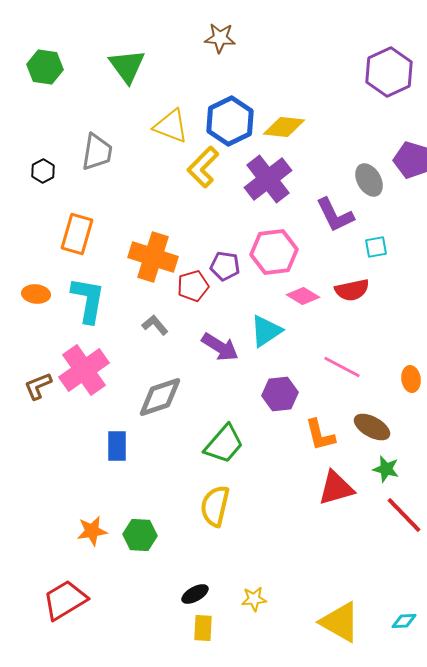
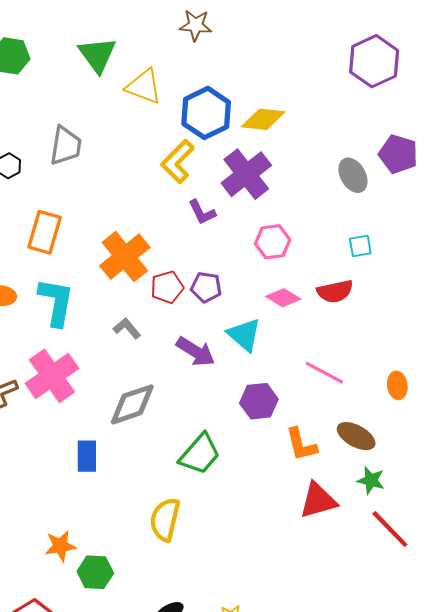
yellow triangle: (171, 126) -> (144, 87), moved
purple L-shape: (335, 215) -> (202, 212), moved, size x0.7
pink hexagon: (274, 252) -> (273, 242), moved, size x0.7
orange cross: (153, 257) -> (125, 257), turned 33
purple pentagon: (225, 266) -> (206, 287), moved
cyan triangle: (266, 331) -> (244, 335), turned -45
yellow semicircle: (215, 506) -> (165, 520), moved
green hexagon: (140, 535) -> (95, 572), moved

